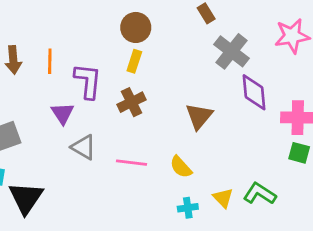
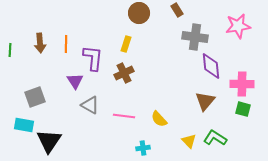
brown circle: (136, 27) -> (139, 13), moved
gray cross: (232, 51) -> (195, 37), turned -30
brown triangle: (199, 116) -> (205, 101), moved
cyan cross: (188, 208) -> (143, 148), moved

